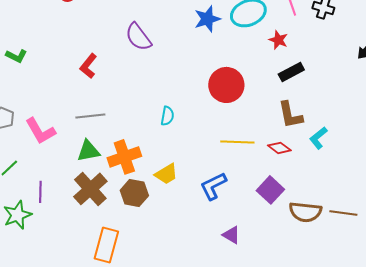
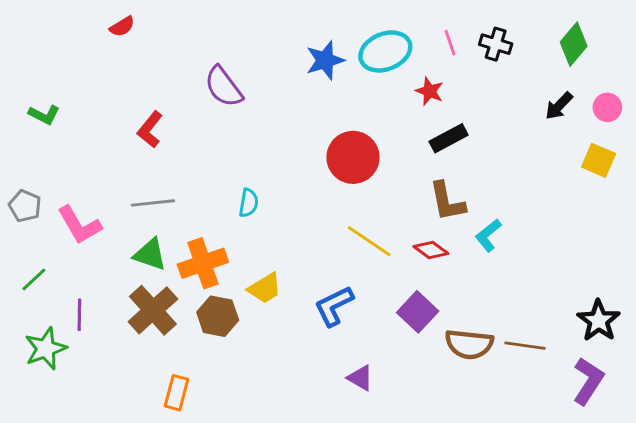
cyan semicircle: (167, 116) -> (249, 203), moved
yellow line: (237, 142) -> (369, 241), turned 32
green triangle: (88, 151) -> (150, 254), turned 30
orange rectangle: (106, 245) -> (176, 393), size x0.7

